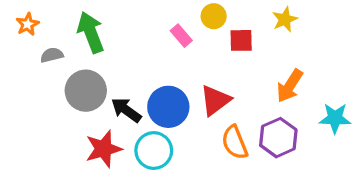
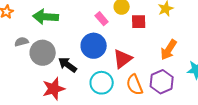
green arrow: (91, 32) -> (46, 17), turned -65
gray semicircle: (52, 55) -> (22, 42), moved
blue circle: (168, 107) -> (94, 46), moved
cyan circle: (154, 151) -> (102, 83), moved

